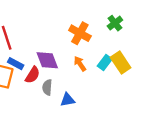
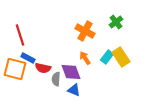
purple diamond: (47, 60) -> (71, 72), moved
red semicircle: (33, 75) -> (43, 68), turned 70
blue triangle: (68, 100) -> (74, 90), turned 32

